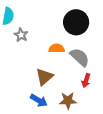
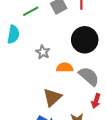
gray star: (21, 35) -> (43, 52), moved

